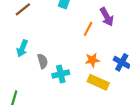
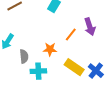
orange star: (92, 60) -> (50, 49), moved
yellow rectangle: (98, 82) -> (74, 67), moved

